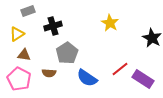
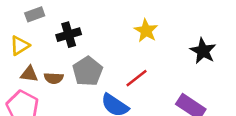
red line: (120, 69) -> (136, 78), moved
brown semicircle: (49, 73) -> (54, 78), moved

